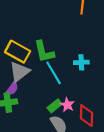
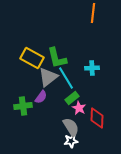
gray triangle: (20, 72) -> (48, 77), moved
purple semicircle: (12, 89) -> (41, 97), moved
green rectangle: (55, 106) -> (72, 98), moved

